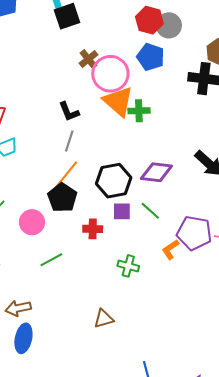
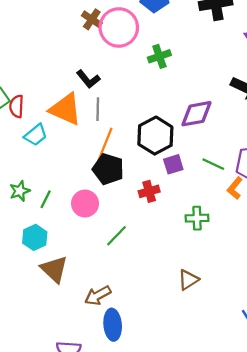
orange triangle: (118, 101) -> (65, 109), moved
green line: (150, 211) -> (213, 164), moved

